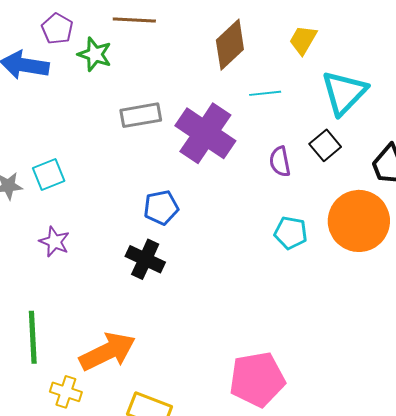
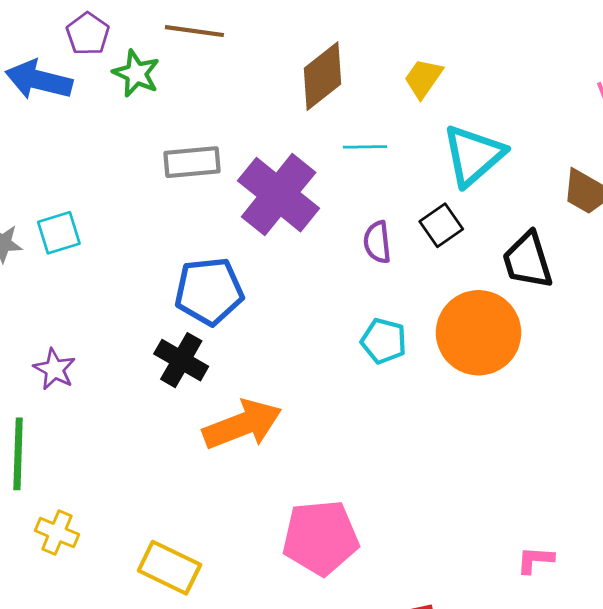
blue pentagon: (161, 208) -> (209, 291), size x1.4
purple star: (54, 242) -> (54, 369), moved
orange arrow: (108, 352) -> (242, 424), moved

